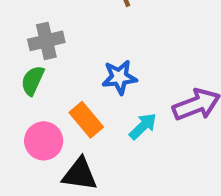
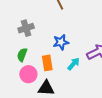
green semicircle: (33, 81) -> (22, 55), moved
orange rectangle: (86, 120) -> (47, 63), turned 35

